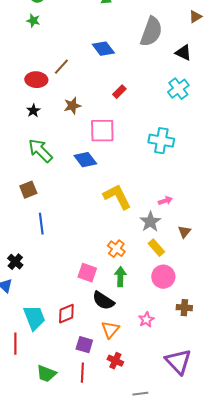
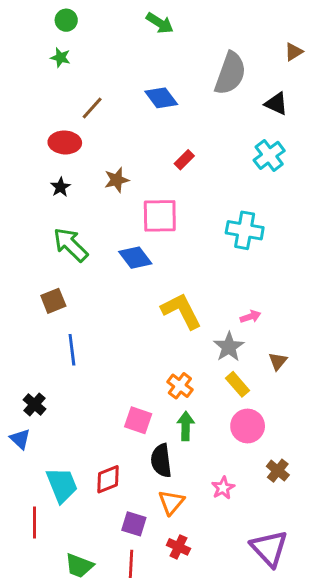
brown line: (61, 67) -> (92, 108), moved
black semicircle: (103, 301) -> (161, 461), turned 50
brown cross: (184, 308) -> (278, 471), turned 35

